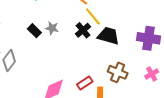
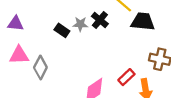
black cross: (83, 30) -> (100, 20), moved

